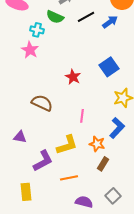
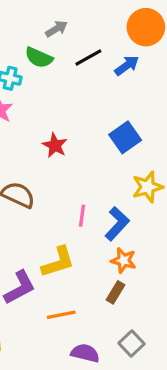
red star: (73, 77) -> (55, 145), moved
blue L-shape: (117, 128) -> (117, 224), moved
orange star: (97, 144) -> (124, 260), moved

